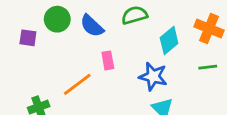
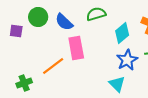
pink rectangle: (108, 60) -> (76, 48), size x1.6
blue star: (153, 76) -> (127, 60), moved, turned 30

